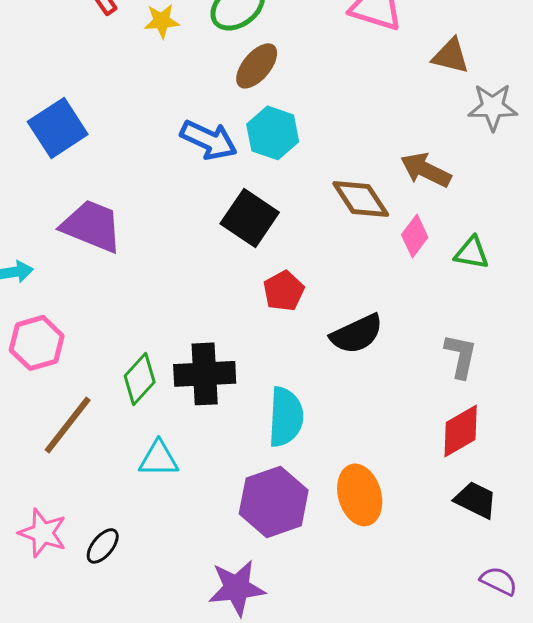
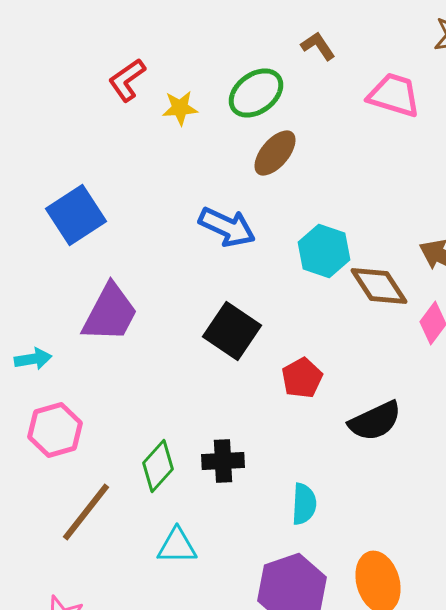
cyan hexagon: (273, 133) -> (324, 251), moved
black square: (250, 218) -> (232, 331), moved
purple trapezoid: (92, 226) -> (110, 313), turned 96
black cross: (205, 374) -> (223, 461), size x0.7
cyan semicircle: (286, 417) -> (304, 504), size x0.7

